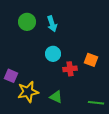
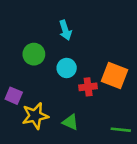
green circle: (27, 22) -> (34, 54), moved
orange square: (91, 60) -> (114, 76), size x1.5

